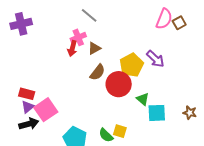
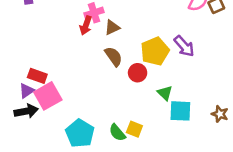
brown semicircle: (97, 72) -> (114, 56), turned -78
red circle: (119, 84) -> (138, 73), size x0.6
red rectangle: (27, 94) -> (37, 76), moved

